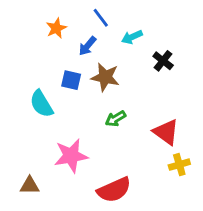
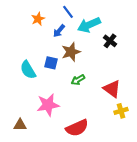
cyan arrow: (132, 37) -> (89, 25), size x1.6
brown star: (105, 77) -> (71, 52), turned -30
blue square: (71, 80) -> (51, 63), moved

